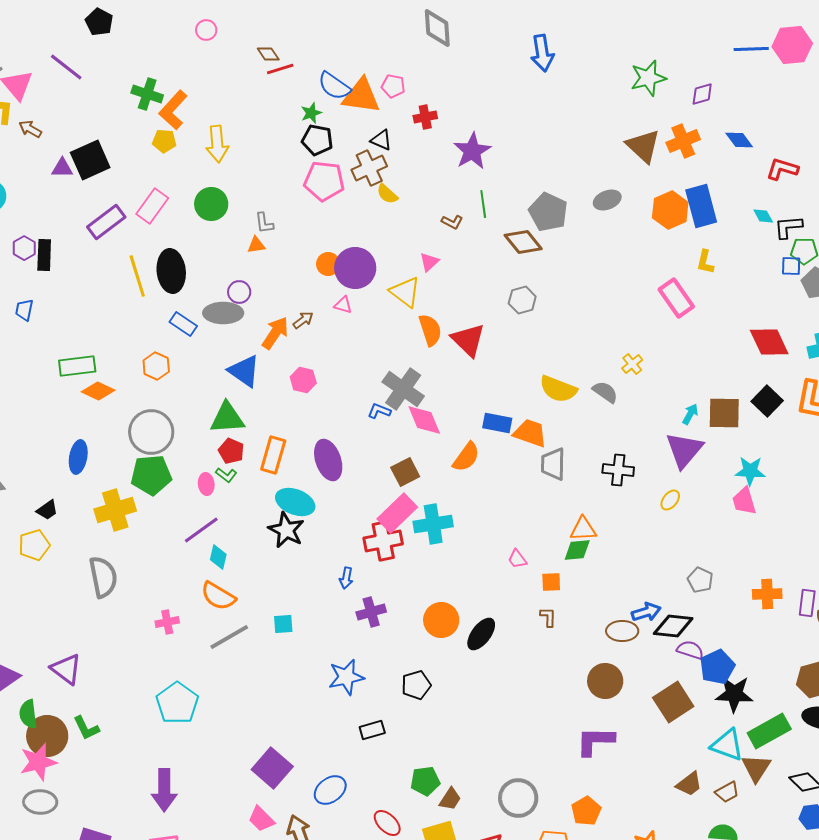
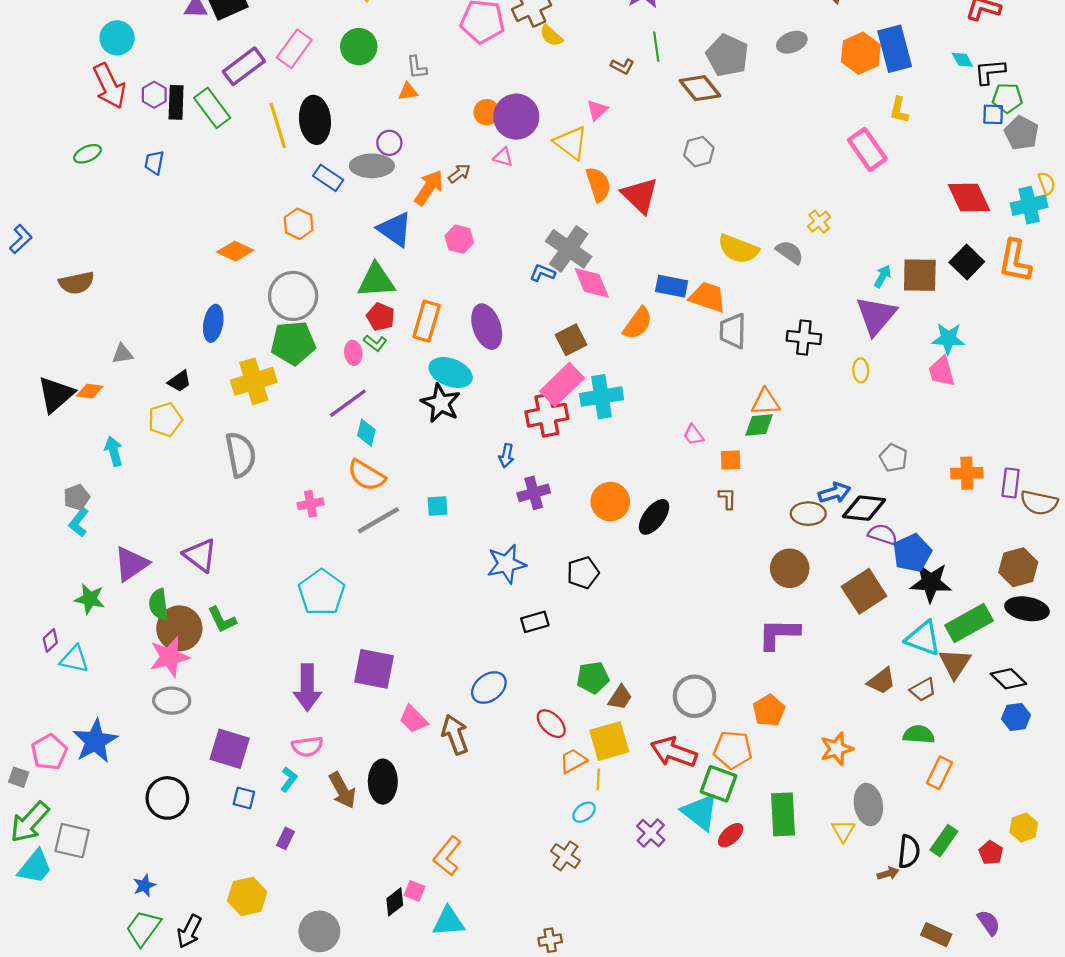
green rectangle: (77, 366) -> (212, 108), moved, turned 60
yellow ellipse: (670, 500) -> (861, 370), turned -40
purple square: (272, 768) -> (374, 669), moved, turned -30

